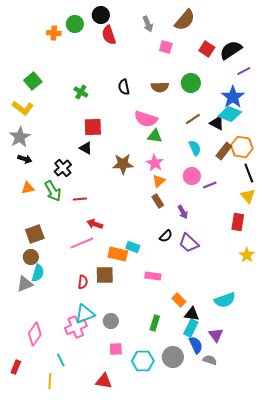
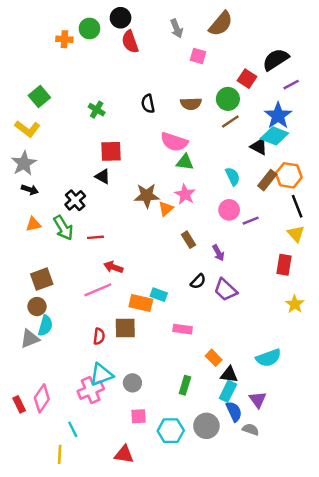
red square: (207, 49) -> (247, 79), moved
brown line: (193, 119) -> (230, 122), moved
orange triangle: (159, 181) -> (166, 209), moved
red rectangle: (16, 367) -> (19, 404), moved, turned -48

